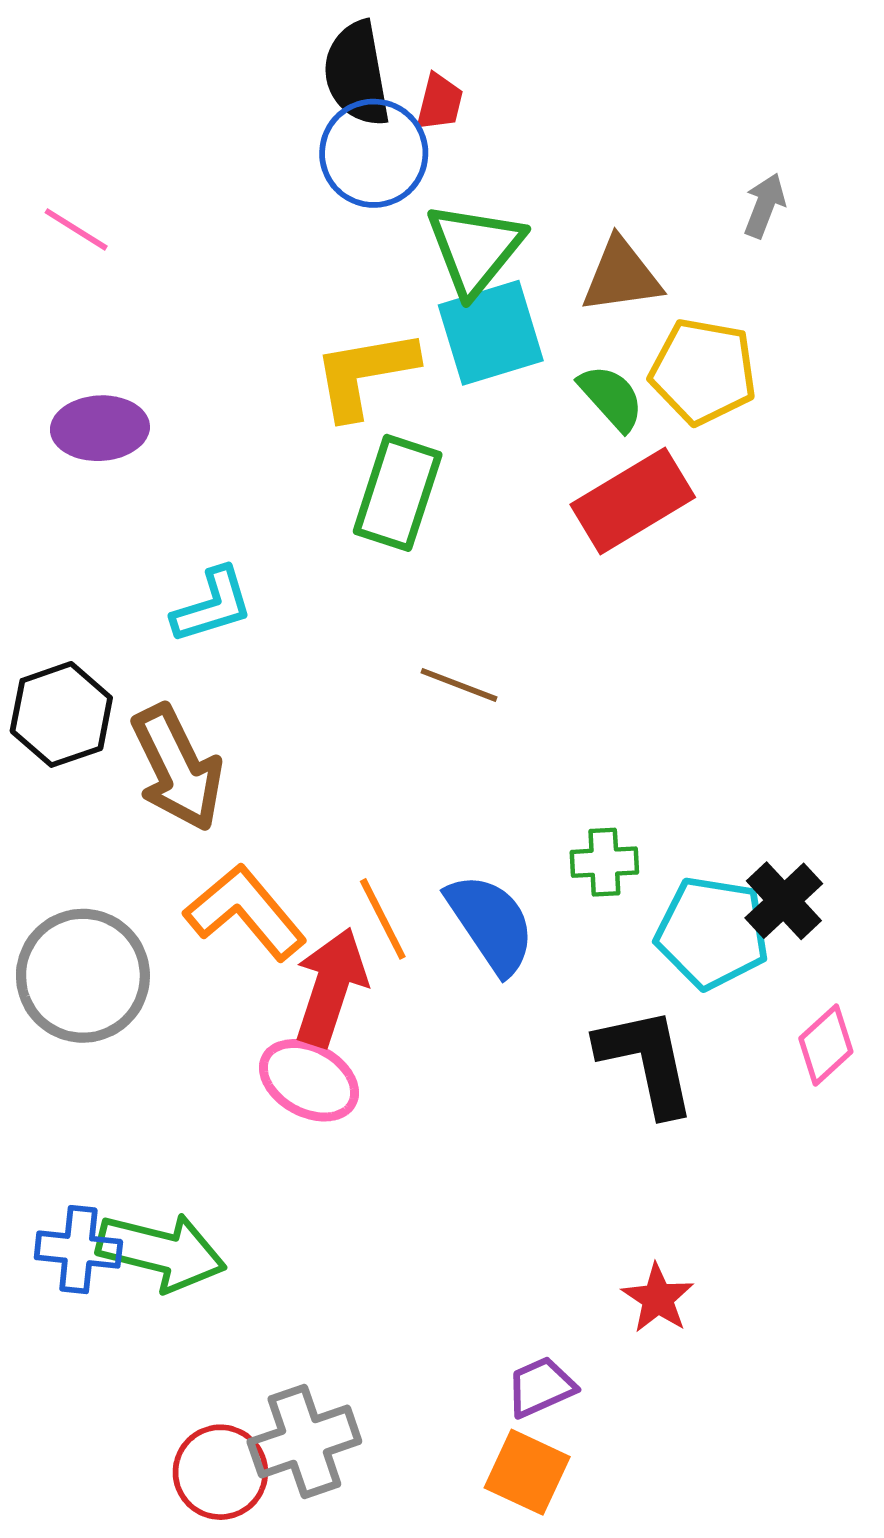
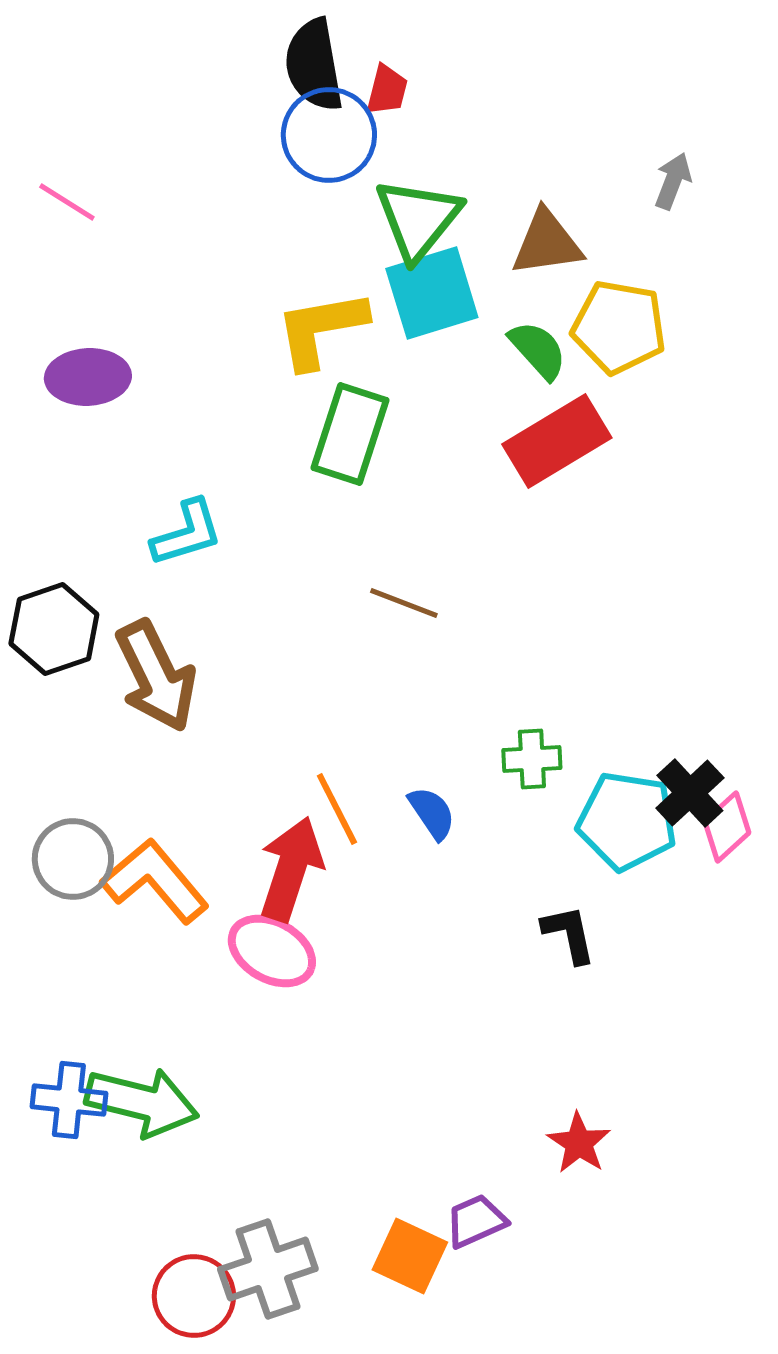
orange L-shape: (245, 912) -> (155, 881), moved
blue semicircle: (491, 923) -> (432, 813), size x0.6
gray circle: (83, 976) -> (73, 859), size x0.7
pink diamond: (826, 1045) -> (727, 827), moved
black L-shape: (646, 1061) -> (569, 934), size x0.6
orange square: (527, 1472) -> (410, 1256), moved

